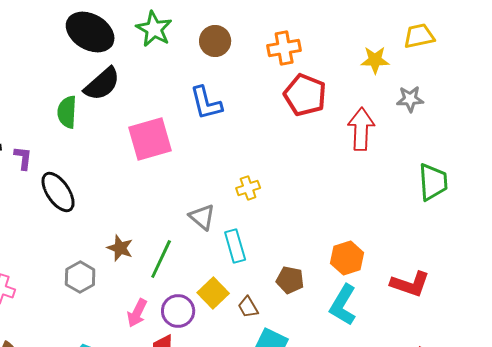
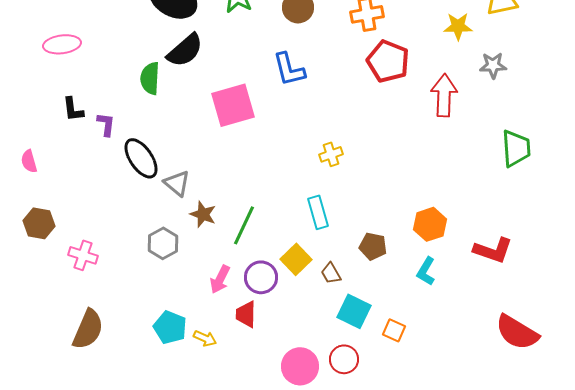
gray triangle: (202, 217) -> (177, 183), moved
cyan L-shape: (343, 305) -> (426, 271), size x0.7

